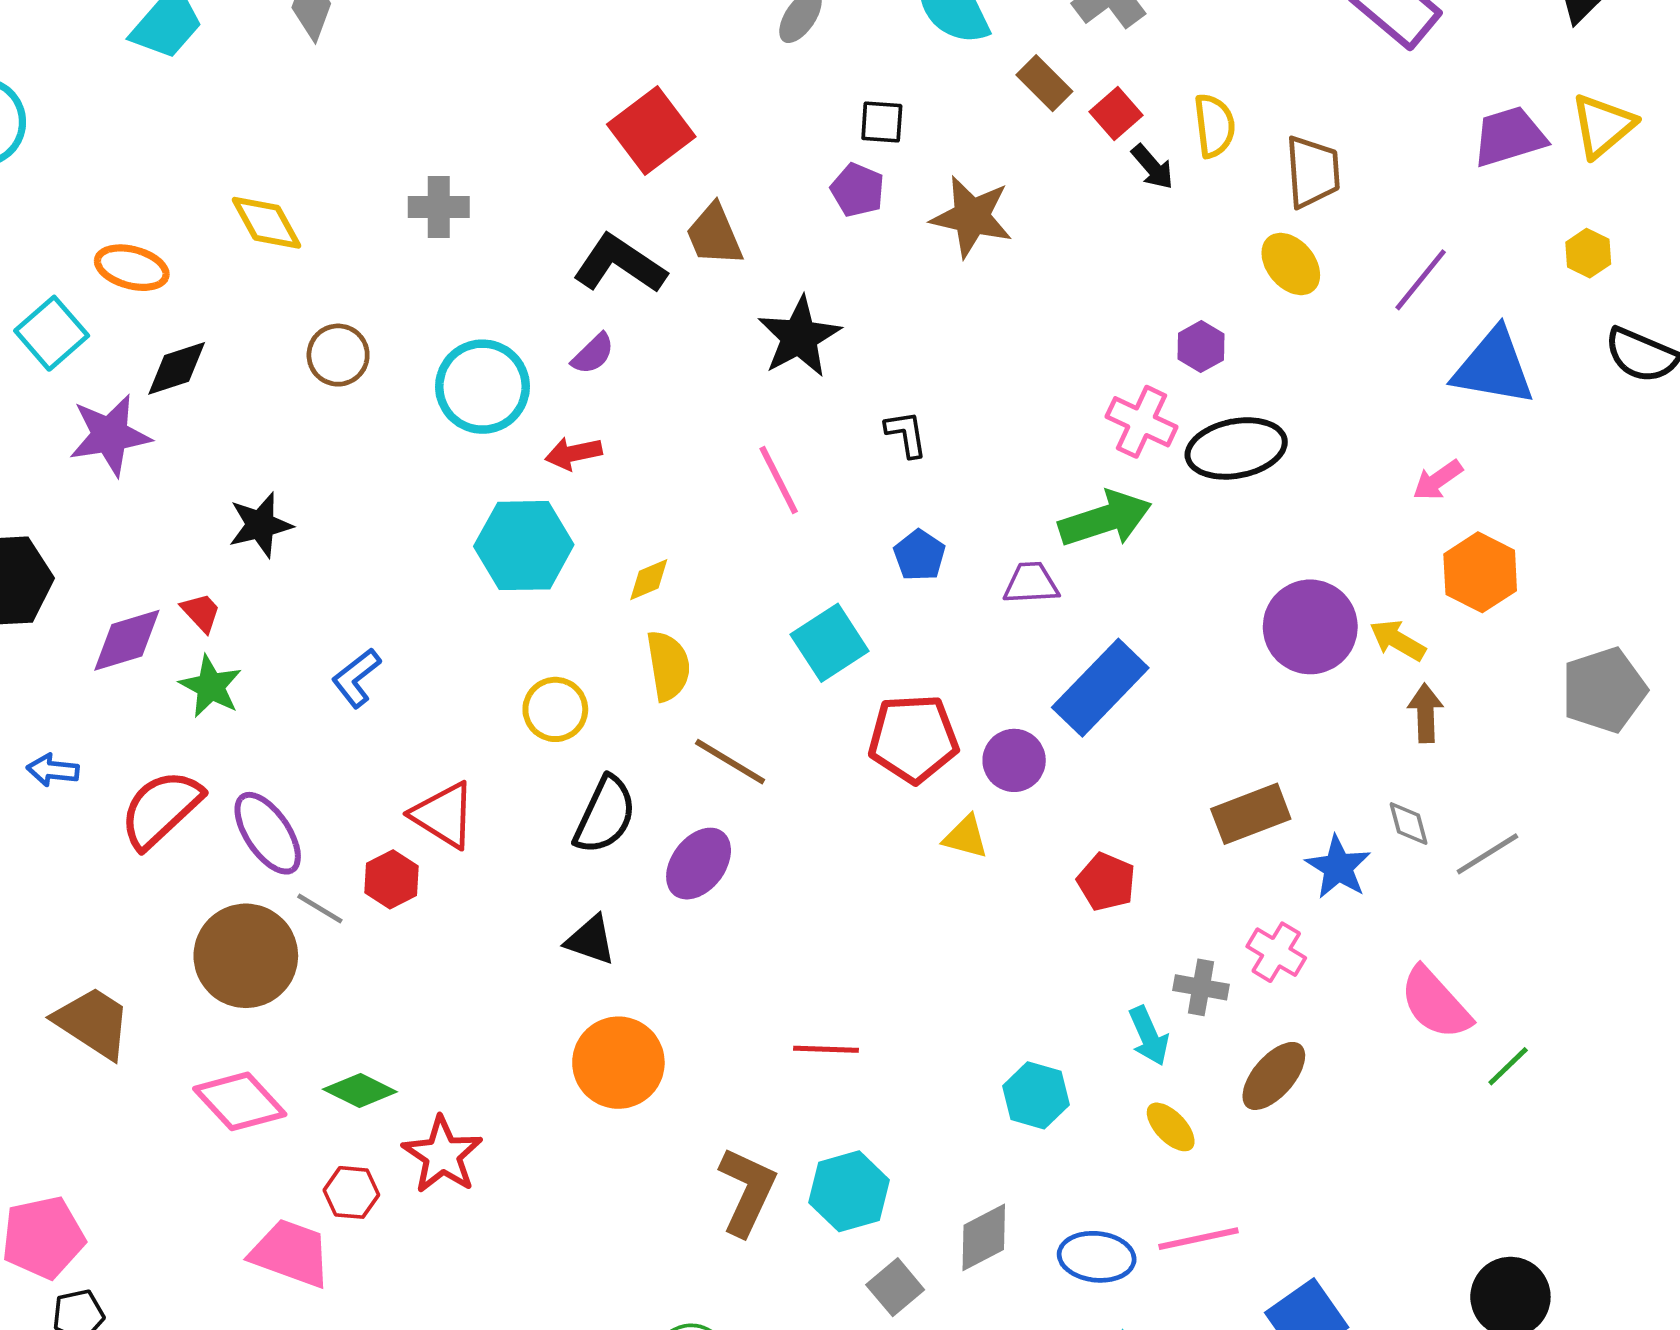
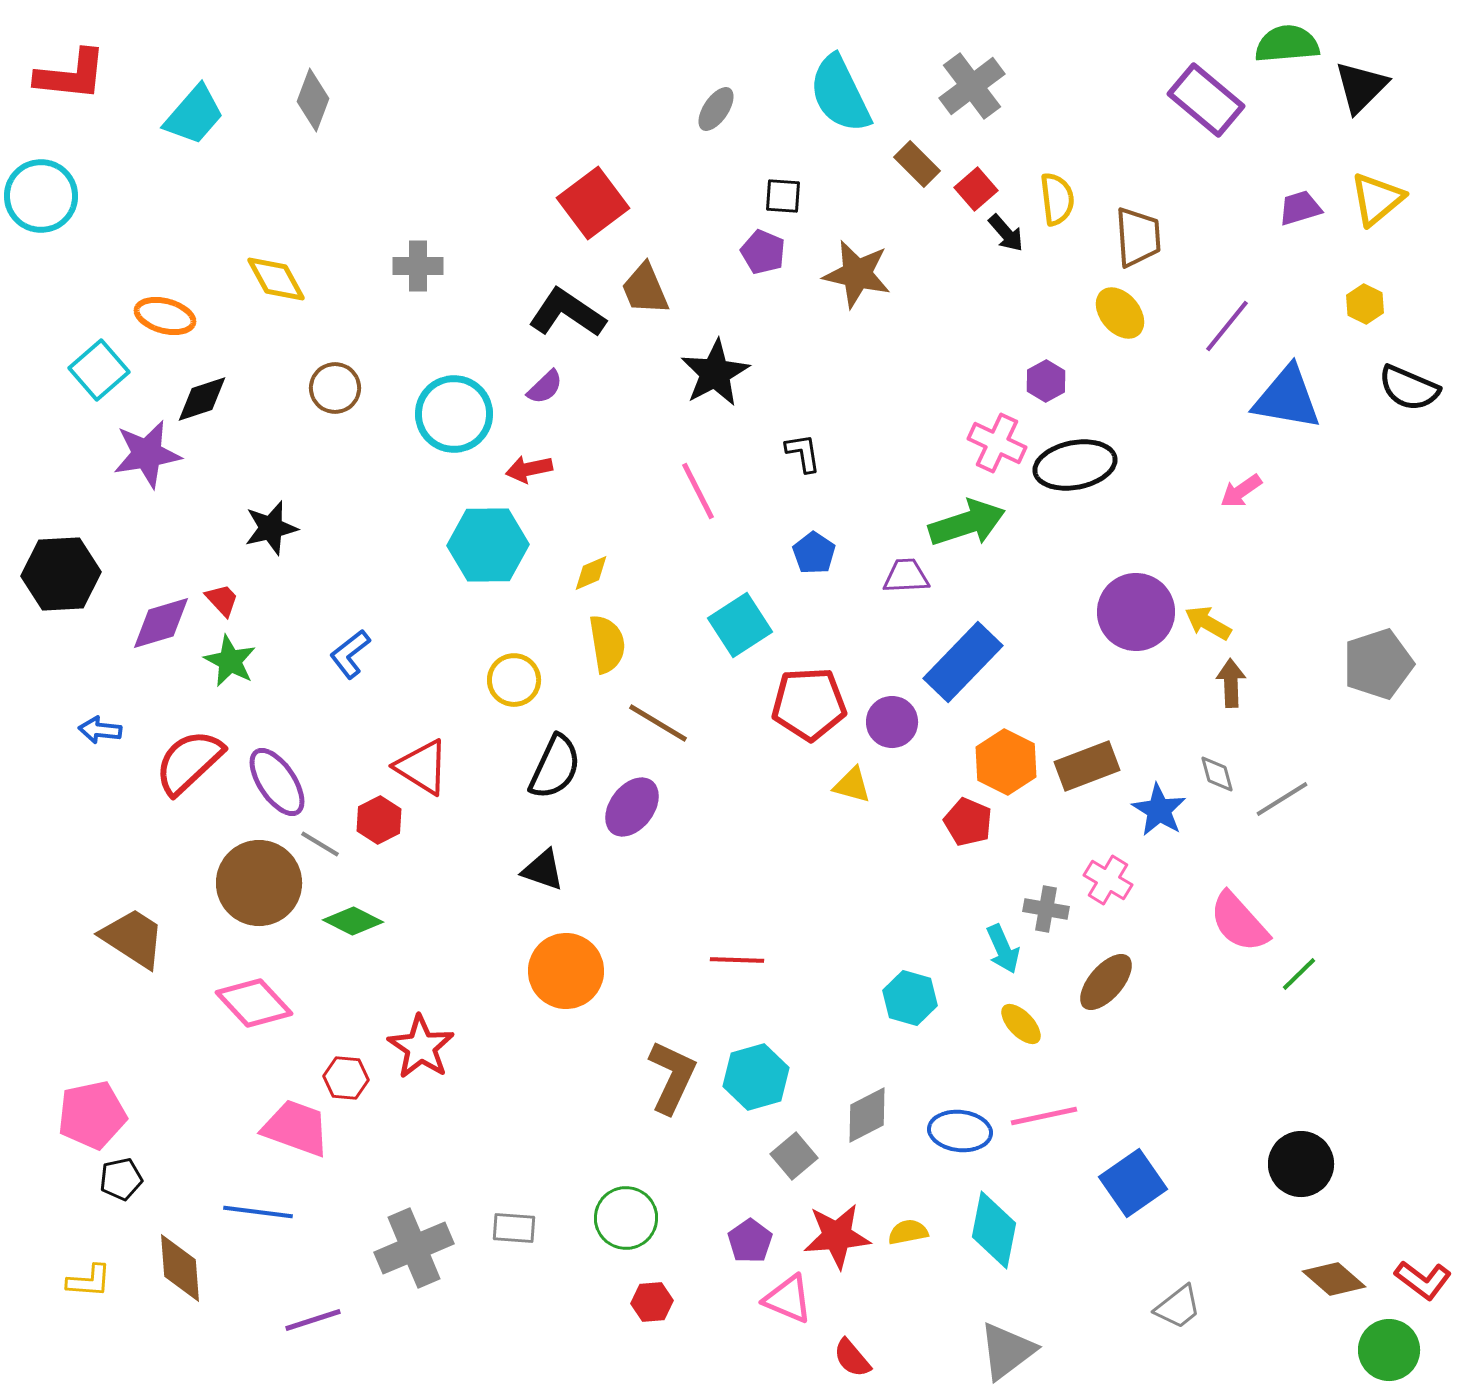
purple trapezoid: (1509, 137) -> (1300, 208), size x0.7
orange hexagon: (1480, 572) -> (1006, 762), moved
green diamond: (360, 1091) -> (353, 921), moved

